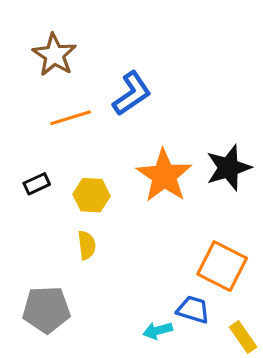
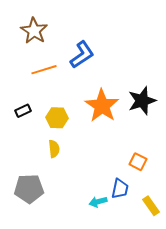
orange square: (222, 266) -> (138, 162), size x0.6
blue trapezoid: (193, 310) -> (120, 189), turned 85

